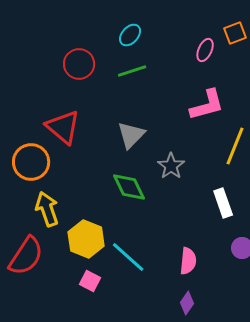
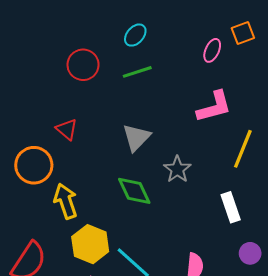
red triangle: (63, 127) -> (67, 129), size x0.6
yellow arrow: (47, 209) -> (66, 201), moved

